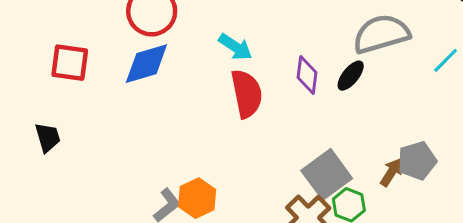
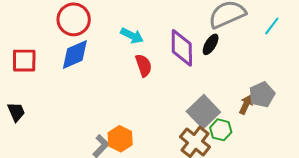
purple diamond: (307, 75) -> (182, 48), size x1.5
red semicircle: (247, 94) -> (144, 65), size x0.7

